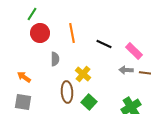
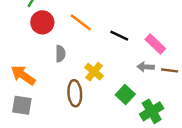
orange line: (72, 33) -> (81, 22), turned -42
orange arrow: (24, 77) -> (23, 75), size x1.5
green square: (89, 102) -> (125, 94), moved

